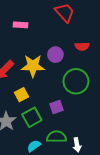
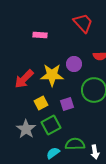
purple square: (56, 107) -> (67, 104), moved

